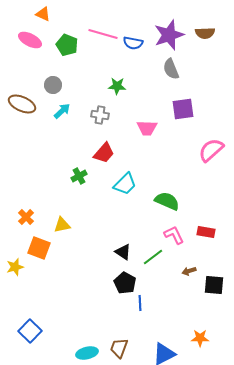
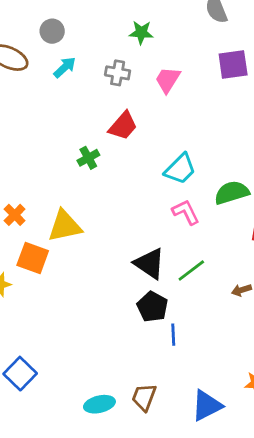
pink trapezoid: (147, 128) -> (168, 80), moved, turned 120
cyan trapezoid: (125, 184) -> (180, 169), moved
green semicircle: (167, 201) -> (232, 193), moved, turned -40
yellow triangle: (62, 225) -> (65, 226), size x1.5
pink L-shape: (174, 235) -> (186, 212), moved
black triangle: (123, 252) -> (150, 264), size x1.4

